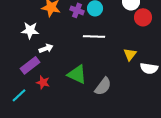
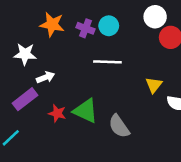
red star: (43, 82) -> (57, 113), moved
gray semicircle: (103, 86) -> (119, 126), turned 108

